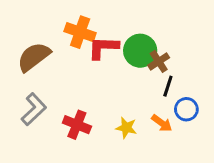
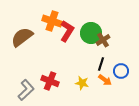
red L-shape: (103, 48) -> (67, 31), turned 120
black line: (168, 86) -> (101, 64), moved
gray L-shape: (34, 109) -> (26, 90), moved

